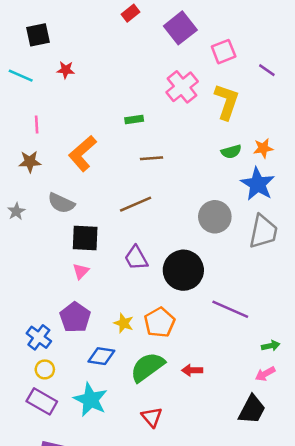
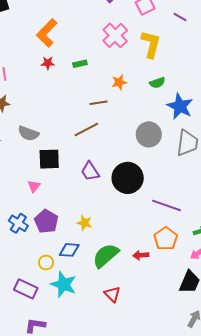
red star: (66, 70) -> (48, 63), moved
orange star: (263, 148) -> (119, 82), moved
orange L-shape: (82, 153) -> (47, 33), moved
brown line: (152, 158) -> (99, 103), moved
pink triangle: (81, 271) -> (34, 186), moved
orange pentagon: (160, 322) -> (166, 239), moved
blue cross: (39, 337) -> (18, 223), moved
yellow circle: (45, 369) -> (46, 263), moved

